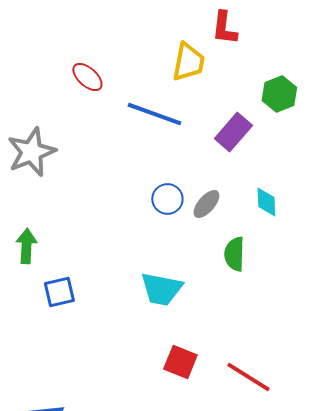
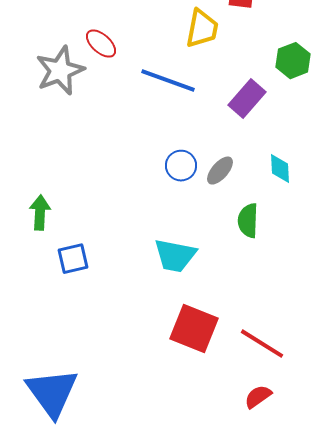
gray star: (31, 152) -> (60, 71), moved
red square: (180, 362) -> (194, 329), size x1.4

